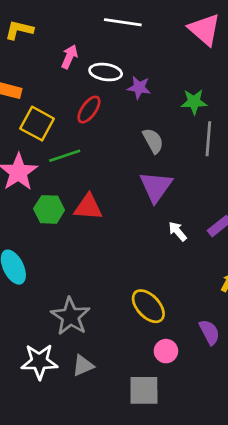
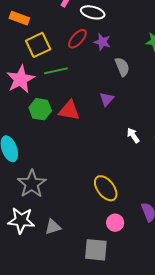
purple star: (139, 88) -> (102, 42), moved
yellow square: (37, 124) -> (38, 45), turned 30
purple triangle: (156, 187) -> (107, 99), moved, size x0.6
gray star: (70, 316) -> (32, 184), moved

